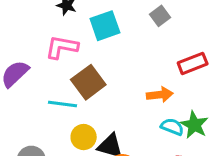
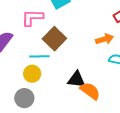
yellow circle: (84, 137) -> (32, 74), moved

